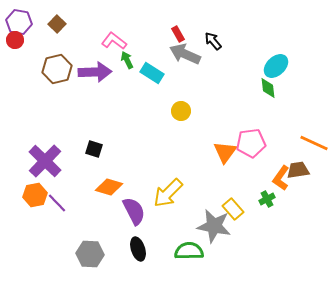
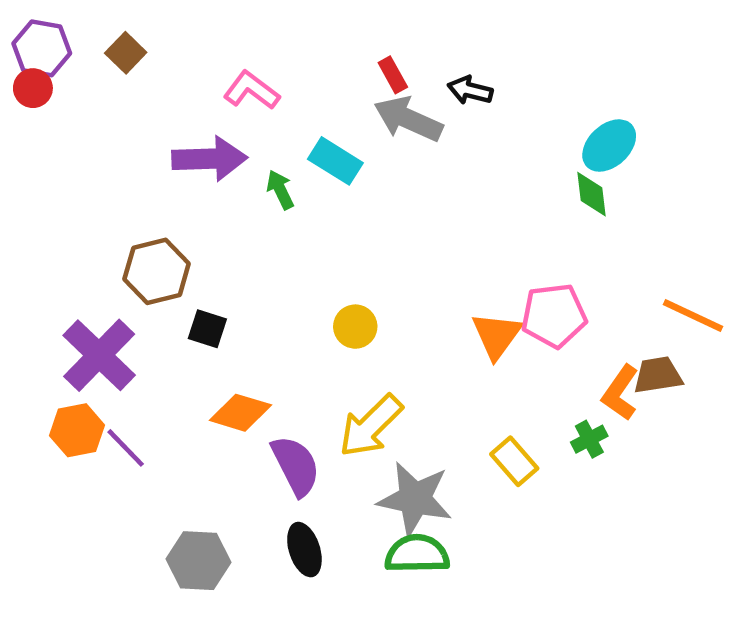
black arrow: (213, 41) -> (470, 90), turned -36
green arrow: (127, 60) -> (280, 190), moved
brown hexagon: (57, 69) -> (157, 271), moved
yellow circle: (181, 111) -> (355, 327), moved
gray star: (214, 226) -> (415, 499), moved

